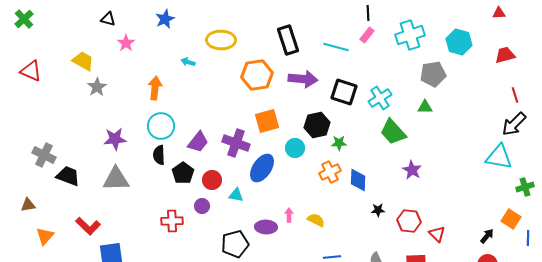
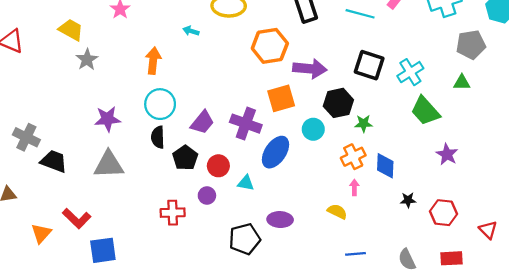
purple arrow: (303, 79) -> (310, 69), moved
pink arrow: (289, 215) -> (354, 188), moved
red triangle: (437, 234) -> (488, 230), moved
orange triangle: (45, 236) -> (41, 233), moved

